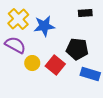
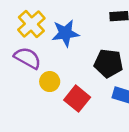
red square: (55, 65) -> (77, 99), moved

